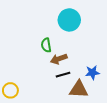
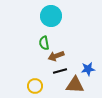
cyan circle: (69, 20) -> (51, 16), moved
yellow circle: (10, 90) -> (35, 86), moved

